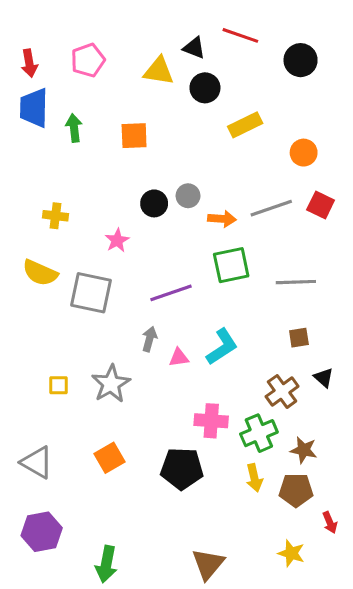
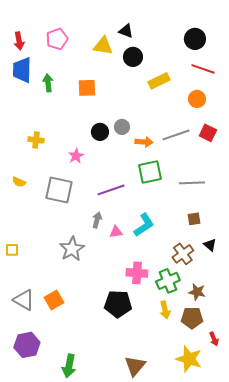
red line: (240, 35) -> (203, 69), moved
yellow semicircle: (40, 273) -> (19, 182), moved, size x0.6
yellow square: (59, 385) -> (12, 250), moved
orange square: (109, 458) -> (54, 300), moved
yellow star: (291, 553) -> (189, 359), size x1.5

